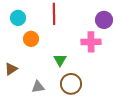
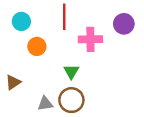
pink cross: (91, 42) -> (90, 39), moved
brown circle: (71, 84) -> (71, 100), moved

